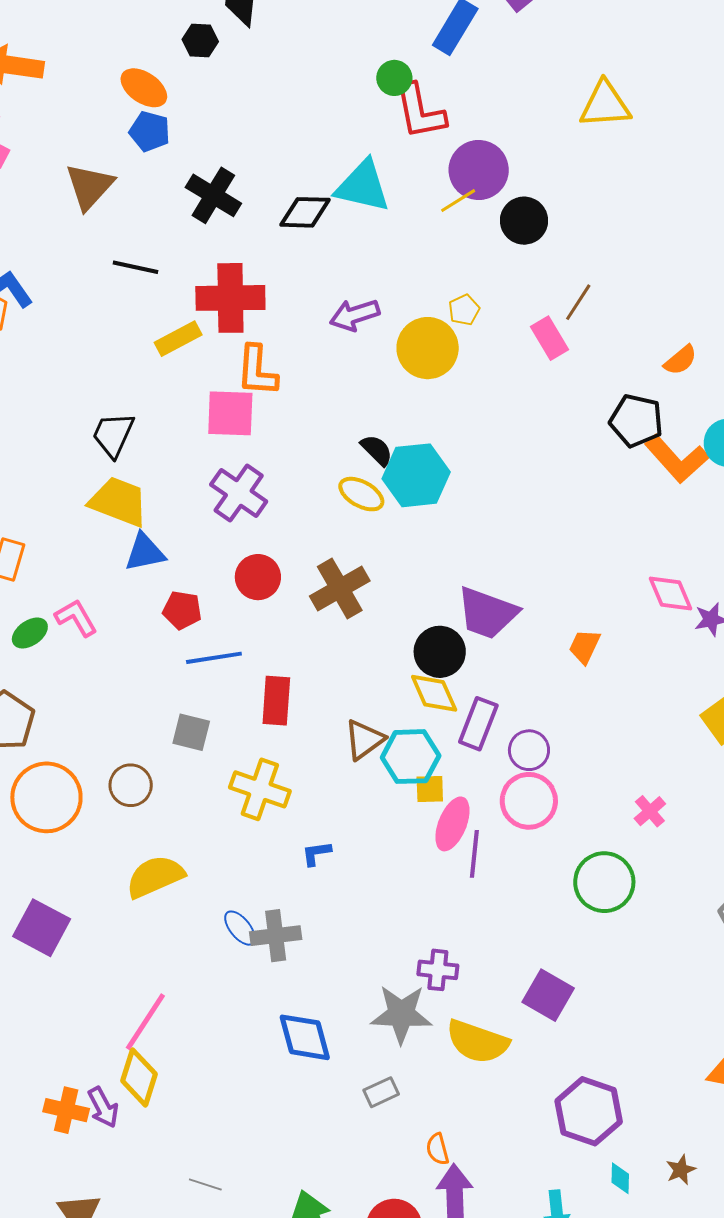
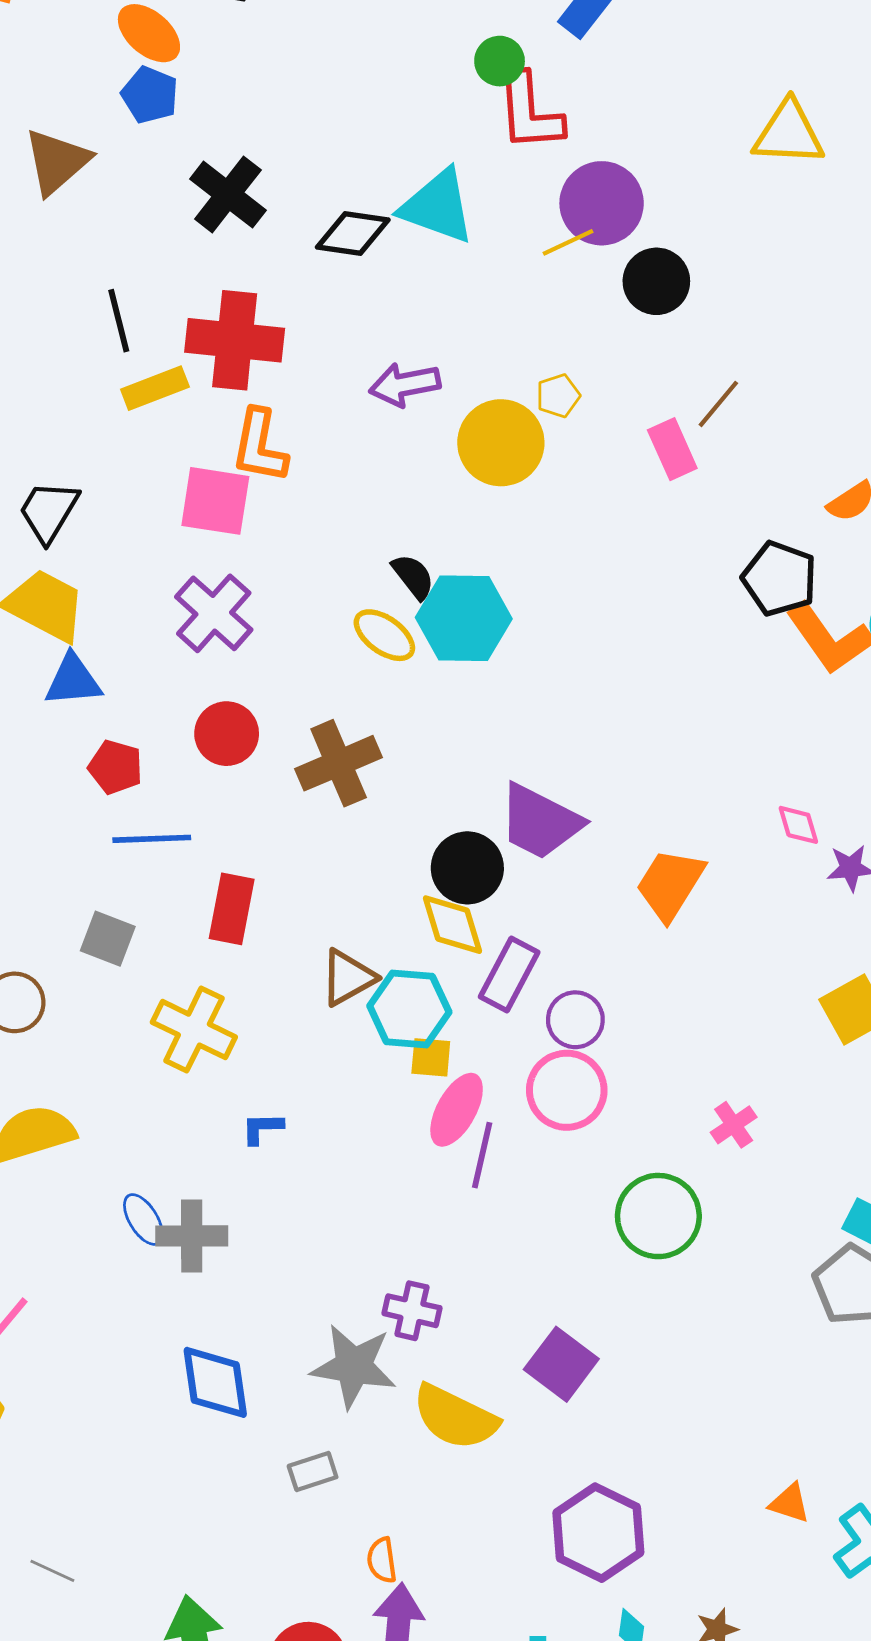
black line: (136, 267) -> (119, 321), moved, turned 57
pink diamond: (670, 593) -> (798, 825), size x0.7
orange trapezoid: (585, 646) -> (670, 884), size x1.5

